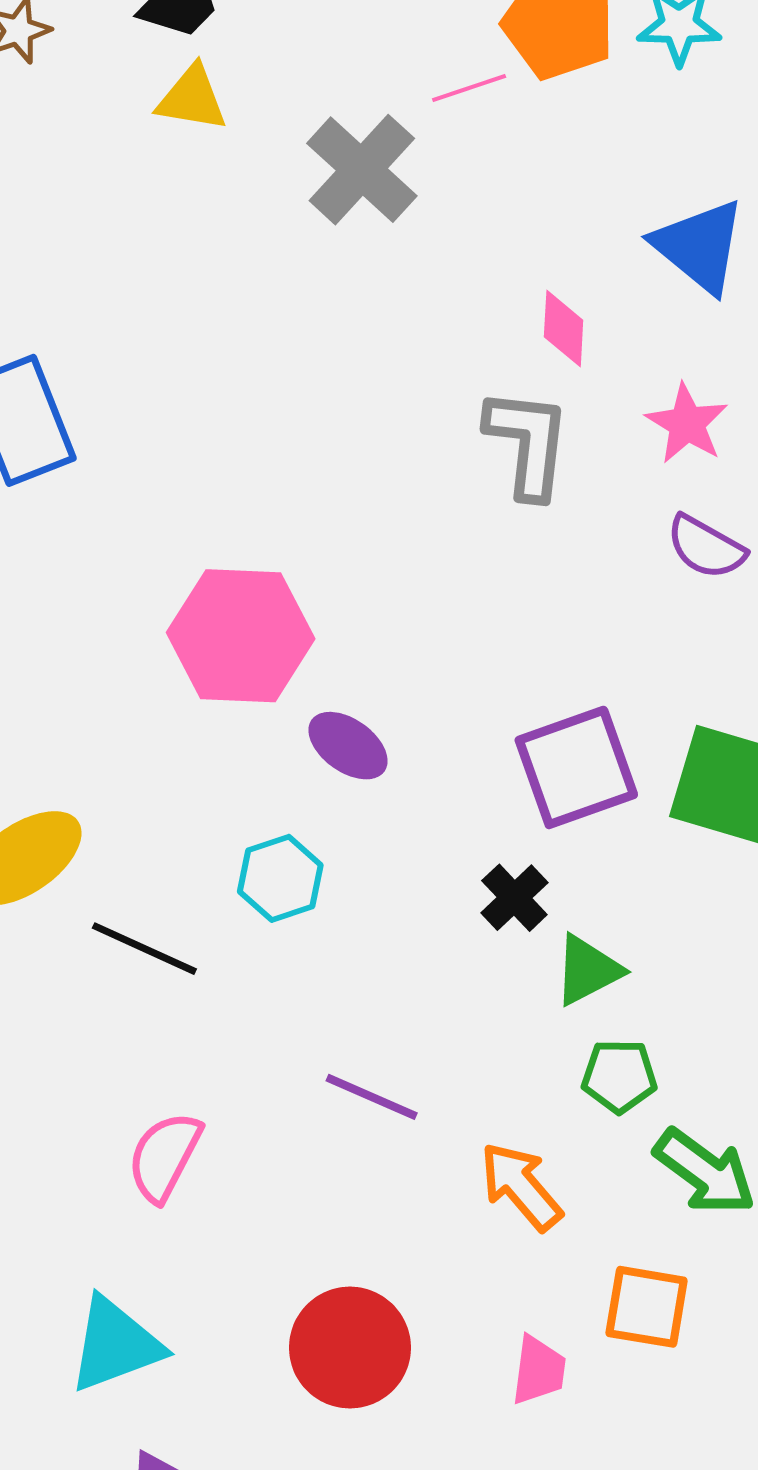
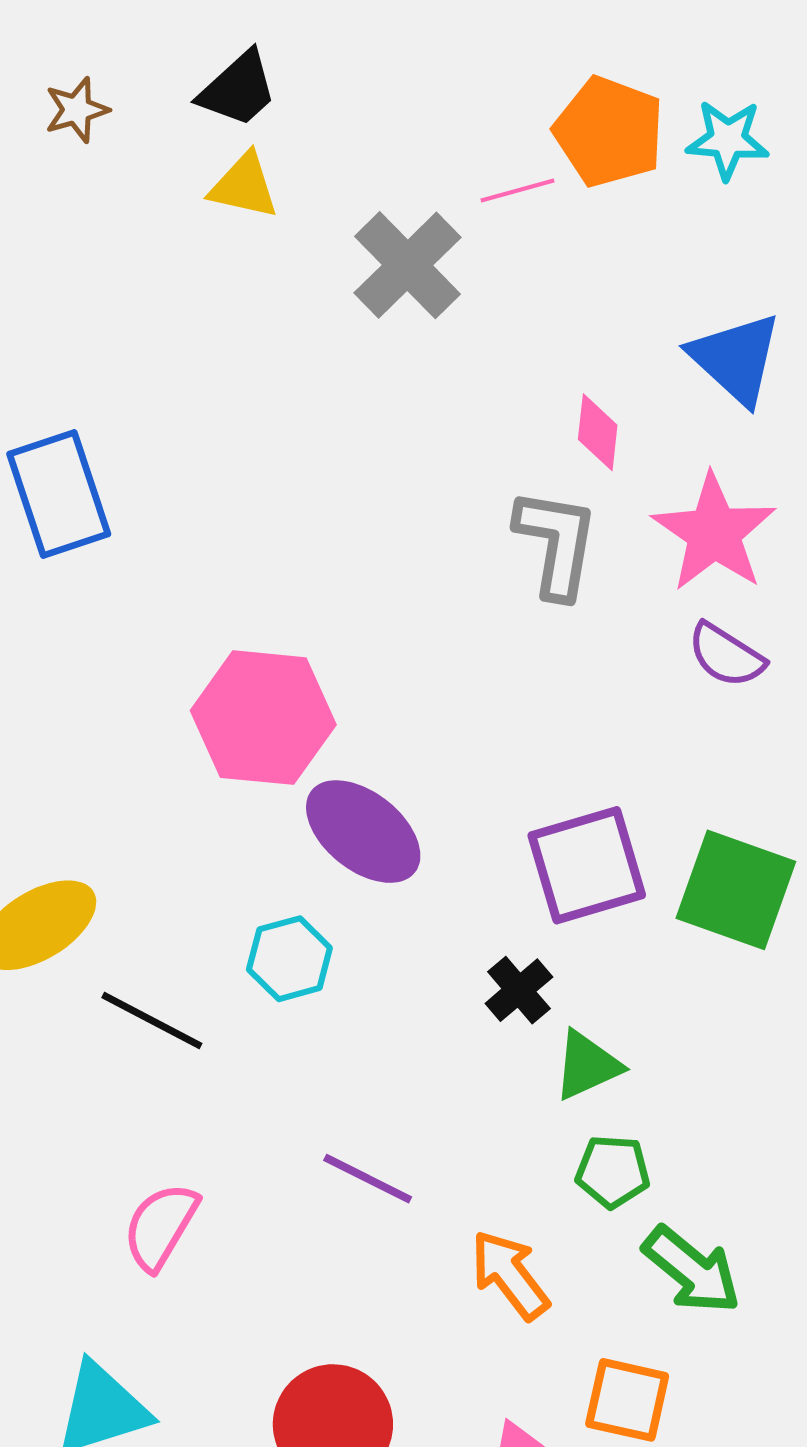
pink star: (687, 424) -> (714, 533), size x1.5
purple ellipse: (348, 746) -> (363, 832), size x1.5

